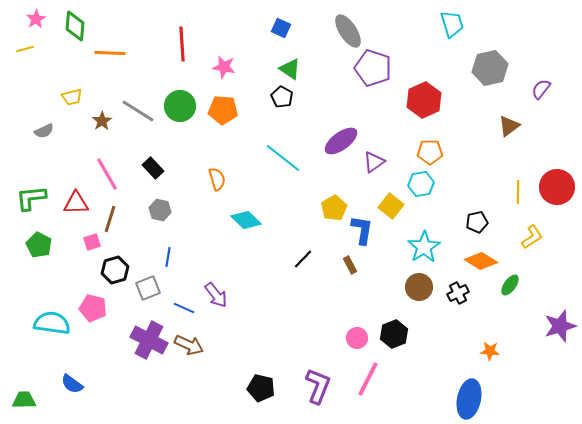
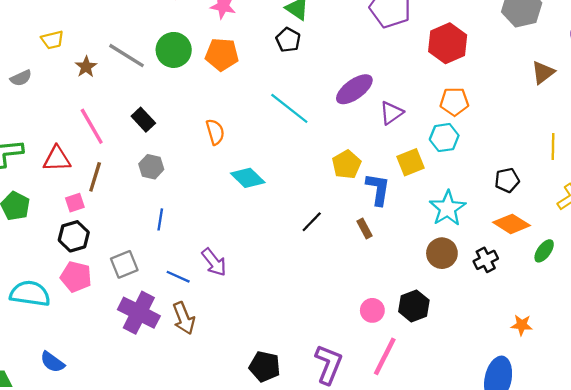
yellow square: (391, 206) -> (411, 162), turned 30
black hexagon: (115, 270) -> (74, 236), moved
gray square: (148, 288) -> (124, 264), moved
brown arrow: (189, 345) -> (184, 318), turned 44

